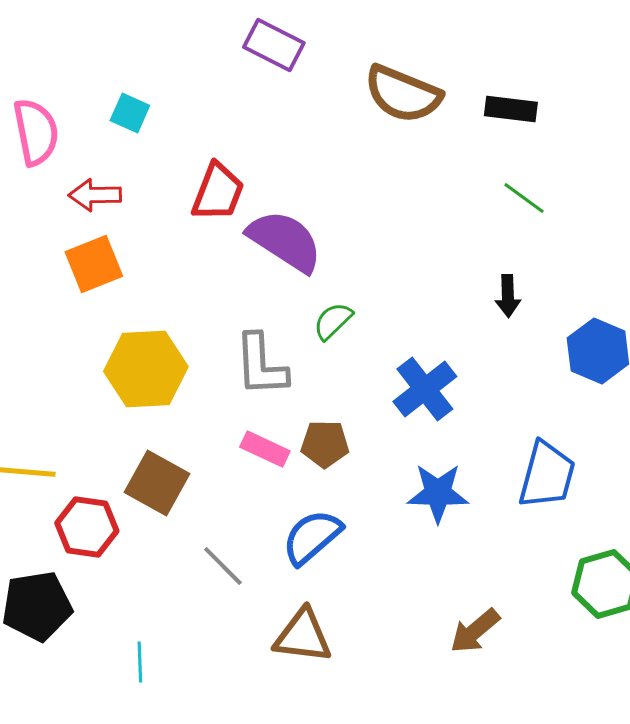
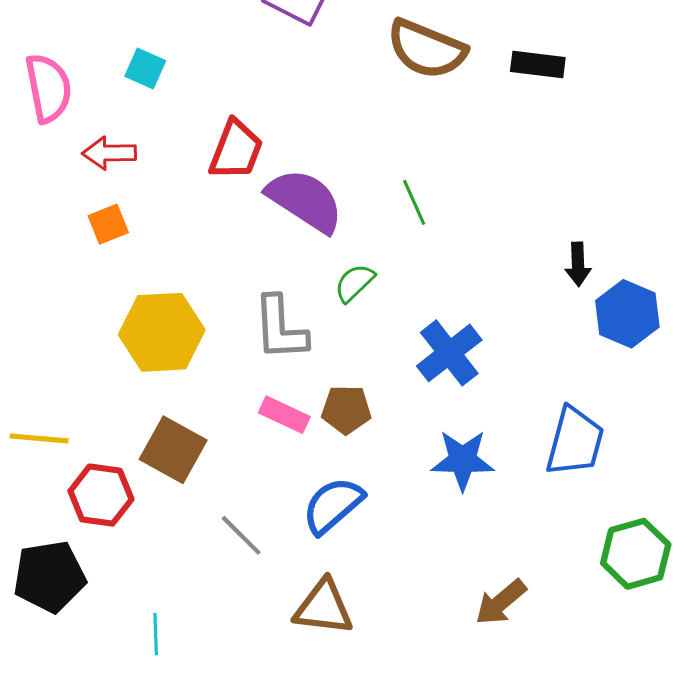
green line: (524, 198) -> (414, 202), moved, turned 30
orange square: (94, 264) -> (108, 224), size x0.7
black arrow: (508, 296) -> (578, 264), moved

